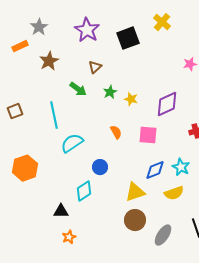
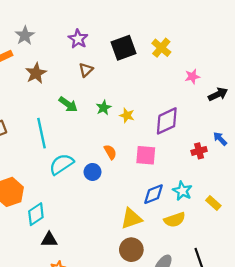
yellow cross: (162, 22) -> (161, 48), moved
purple star: (87, 30) -> (78, 39), size x0.7
brown triangle: (95, 67) -> (86, 70), moved
blue circle: (100, 167) -> (93, 172), moved
cyan diamond: (84, 191) -> (36, 214), moved

